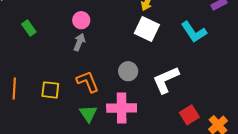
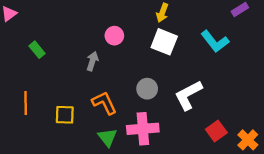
pink circle: (81, 20) -> (114, 36), moved
orange line: (14, 88) -> (26, 103), moved

